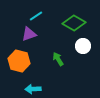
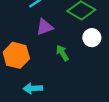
purple triangle: (29, 34) -> (45, 27), moved

